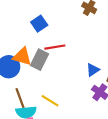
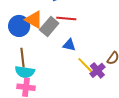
blue triangle: (93, 70) -> (69, 45), moved, turned 32
yellow line: (50, 101) -> (85, 65), moved

